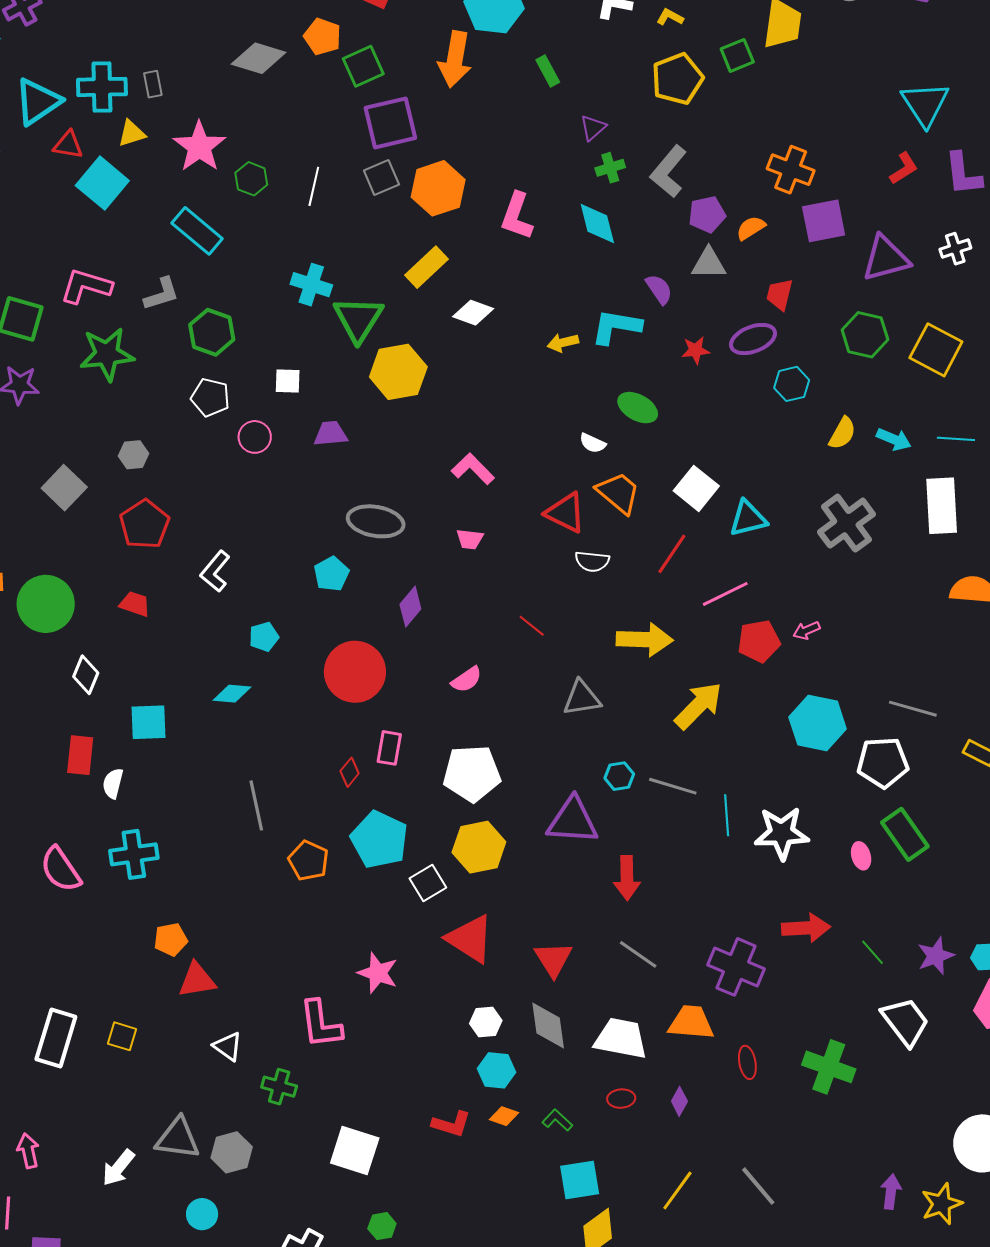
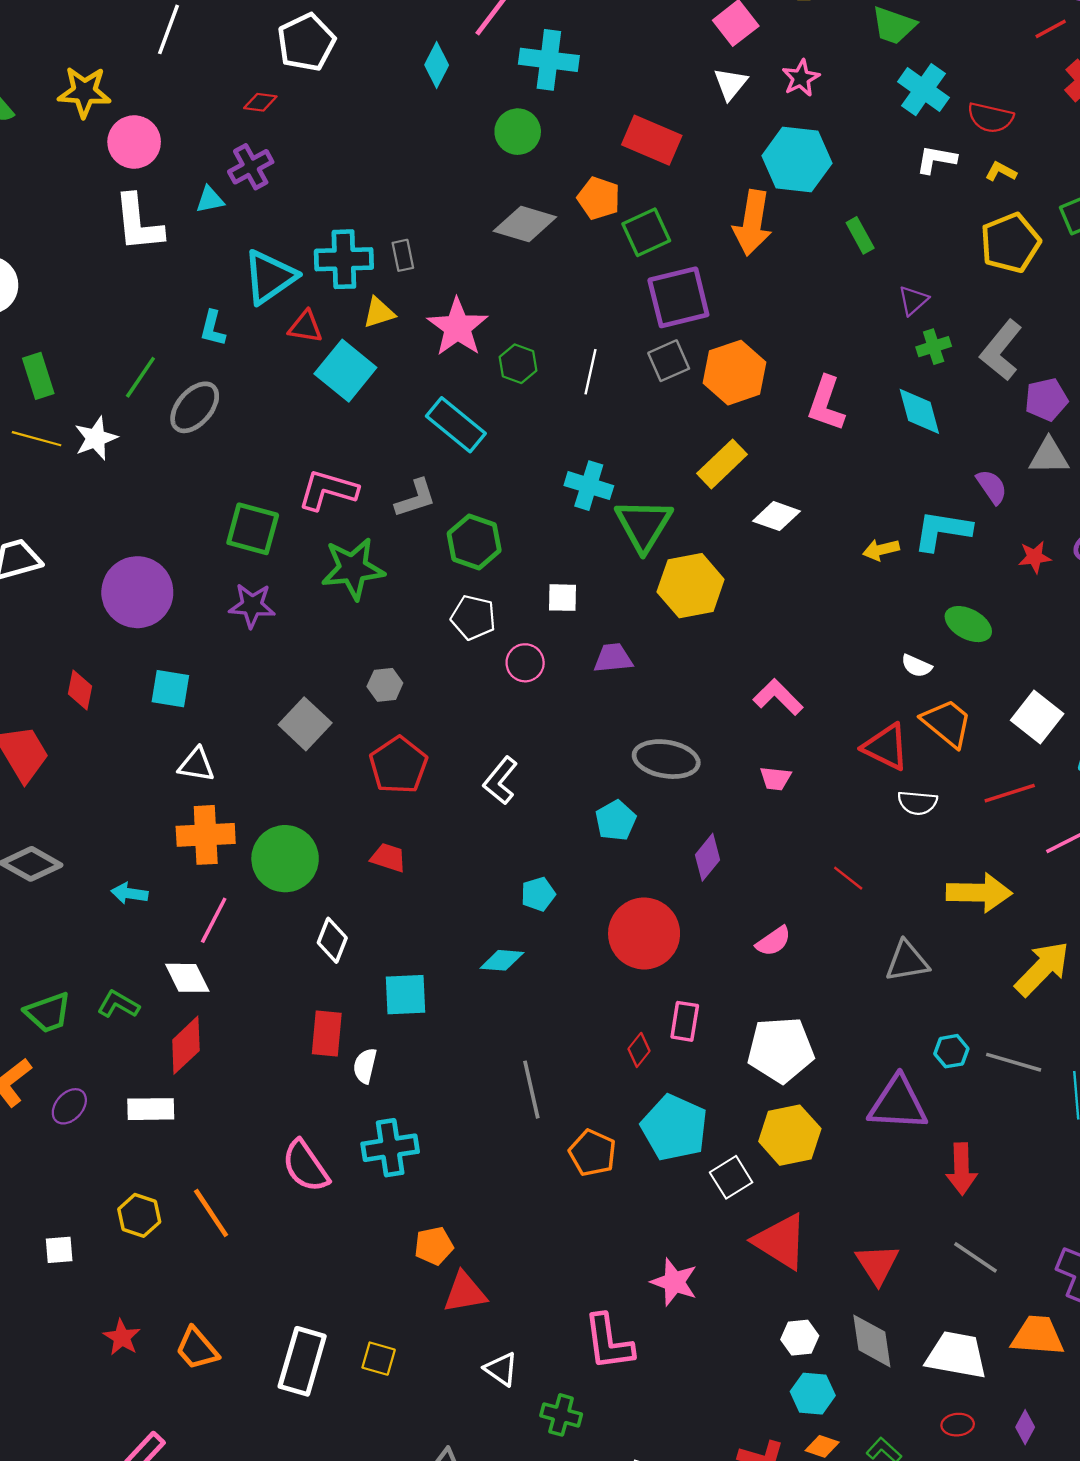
red line: (672, 554) -> (1010, 793), turned 39
white L-shape: (215, 571) -> (500, 781), moved

